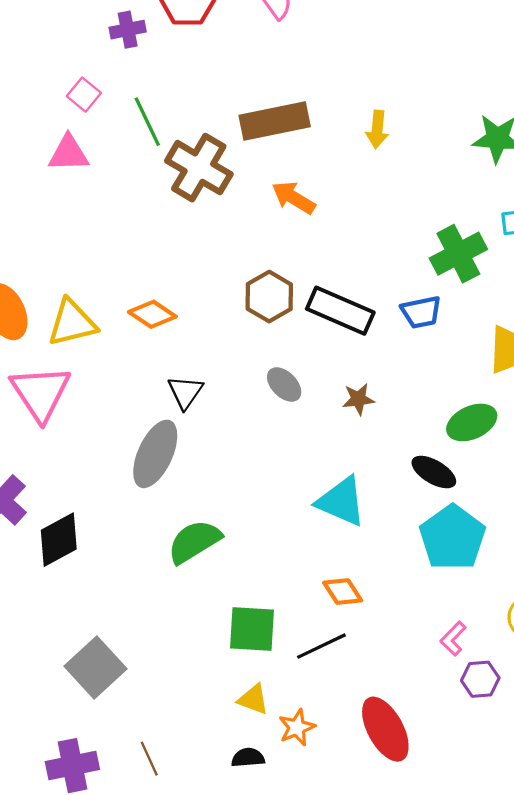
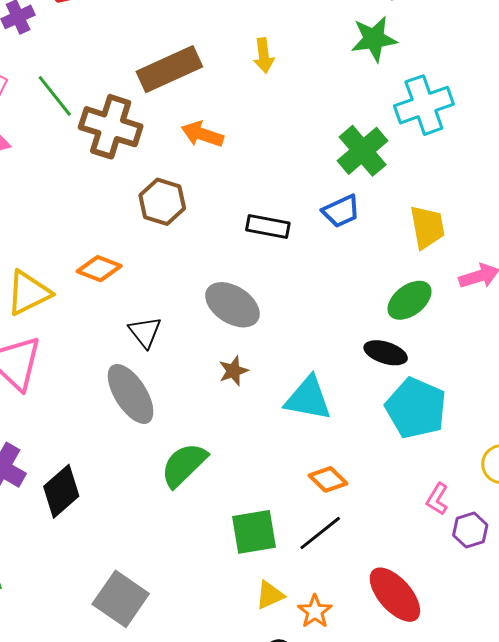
brown hexagon: (269, 297) -> (162, 202), moved
black rectangle: (340, 311) -> (268, 227), size x0.7
gray ellipse: (284, 385) -> (232, 305), size x1.6
brown star: (358, 399) -> (233, 371), moved
gray ellipse: (155, 454) -> (131, 394), turned -44
yellow triangle: (253, 699) -> (270, 595), turned -32

